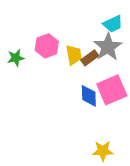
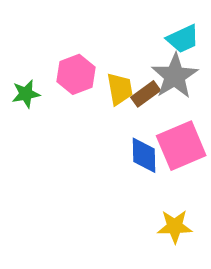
yellow star: (103, 151) -> (175, 227), moved

